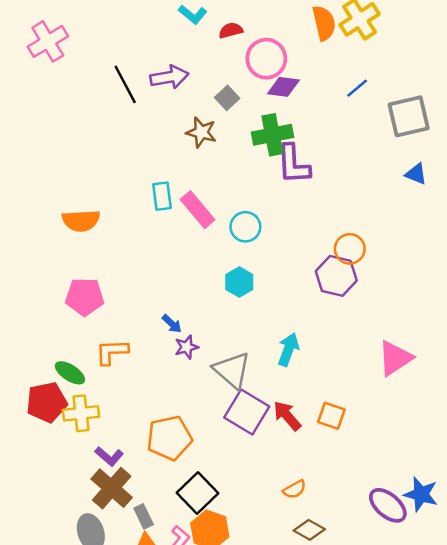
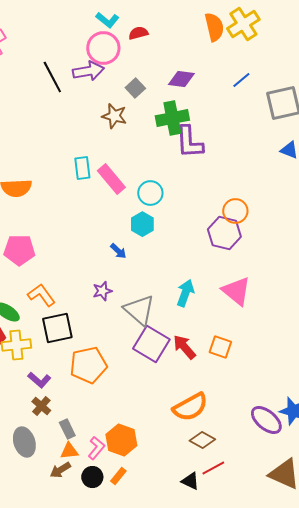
pink circle: (266, 59) -> (103, 48), moved
cyan hexagon: (239, 282) -> (142, 224), moved
blue arrow: (172, 324) -> (118, 251), moved
orange L-shape: (112, 352) -> (41, 295), turned 56
pink triangle: (395, 358) -> (236, 291), moved, turned -48
brown cross: (112, 488) -> (41, 406), size x0.6
orange semicircle: (295, 489) -> (190, 407), size x1.8
black square: (198, 493) -> (57, 328), moved, turned 32

